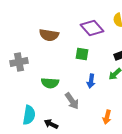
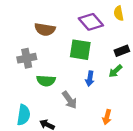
green square: (82, 54) -> (80, 50), size x1.5
gray cross: (19, 62) -> (27, 58), moved

